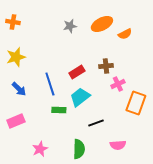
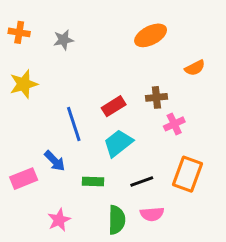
gray star: (70, 26) -> (63, 40), moved
orange semicircle: (125, 34) -> (195, 68), moved
blue arrow: (19, 89) -> (55, 161), moved
orange rectangle: (136, 103) -> (187, 174), moved
green rectangle: (59, 110) -> (93, 182), moved
pink semicircle: (118, 145) -> (152, 214), moved

